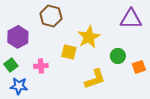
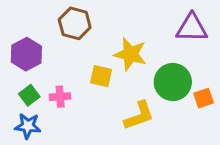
yellow star: (89, 37) -> (130, 54), turned -30
green circle: (118, 56) -> (173, 82), size x1.6
green square: (11, 65) -> (29, 95), moved

